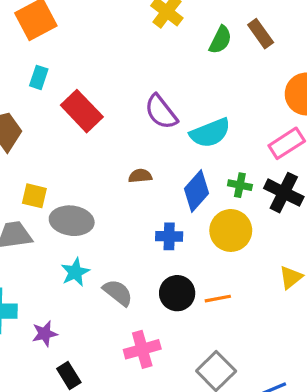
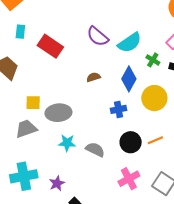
green cross: (240, 185) -> (153, 60), moved, turned 32
cyan star: (75, 272) -> (67, 143), turned -30
pink cross: (142, 349) -> (129, 179), moved

